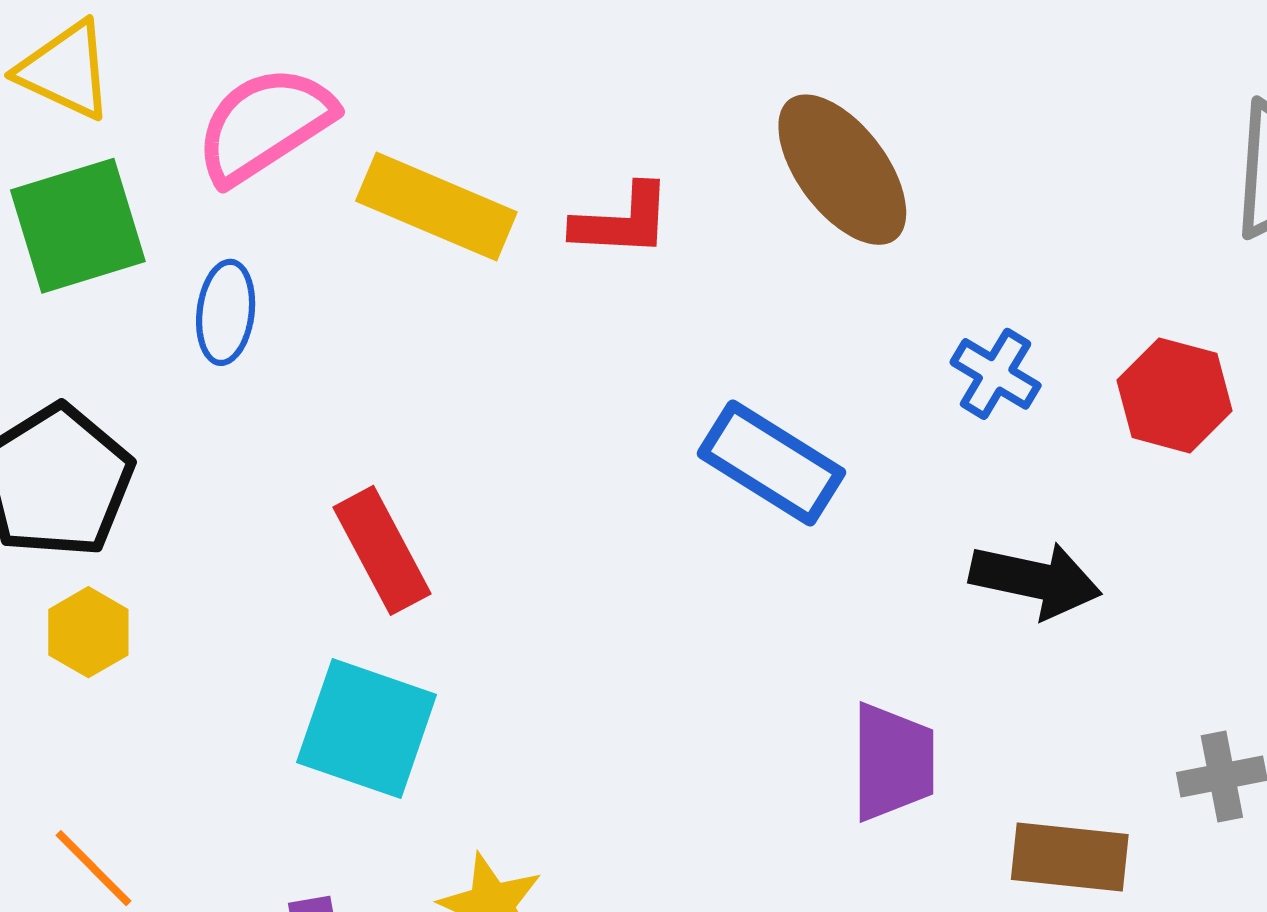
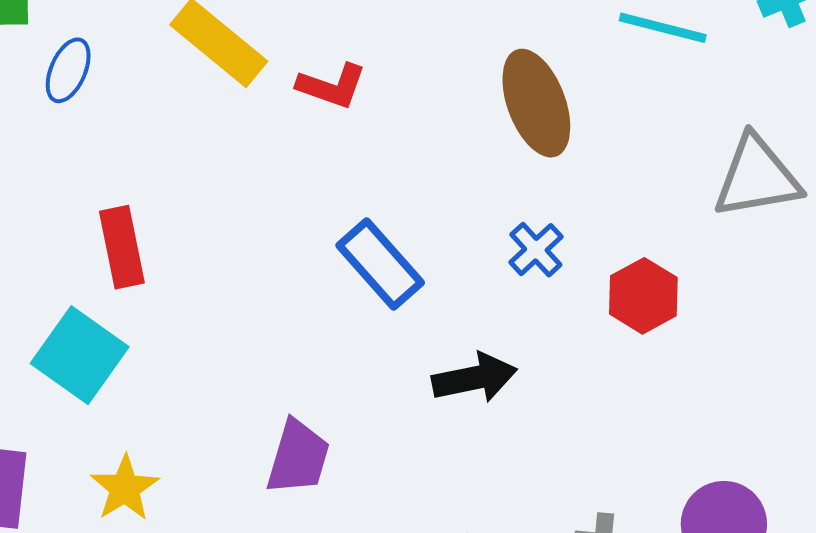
brown ellipse: (842, 170) -> (536, 103), moved
black arrow: (1035, 580) -> (475, 378), moved, turned -40
purple trapezoid: (893, 762) -> (298, 457), moved

